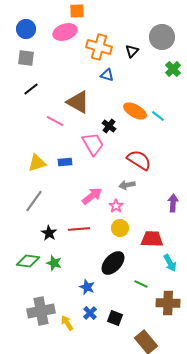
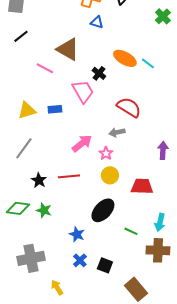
cyan arrow: (170, 263) -> (160, 222), moved, turned 42
yellow arrow: (67, 323) -> (57, 287), moved

